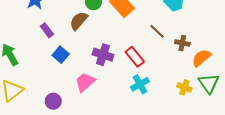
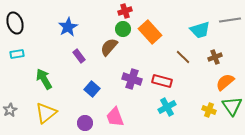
brown cross: (182, 43) -> (215, 57), moved, turned -32
blue square: (61, 55) -> (92, 89), moved
red rectangle: (135, 57) -> (162, 81), turned -36
pink trapezoid: (85, 82) -> (115, 117), moved, turned -70

